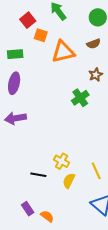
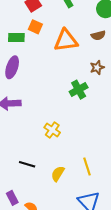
orange square: (41, 35) -> (35, 27), moved
yellow cross: (61, 161) -> (52, 130), moved

